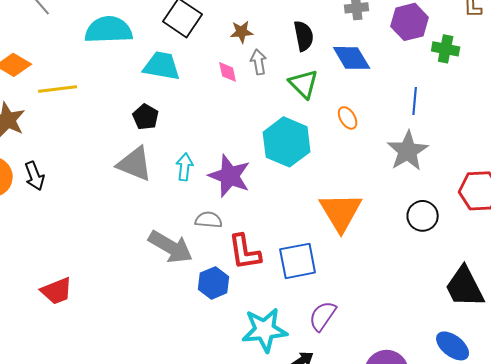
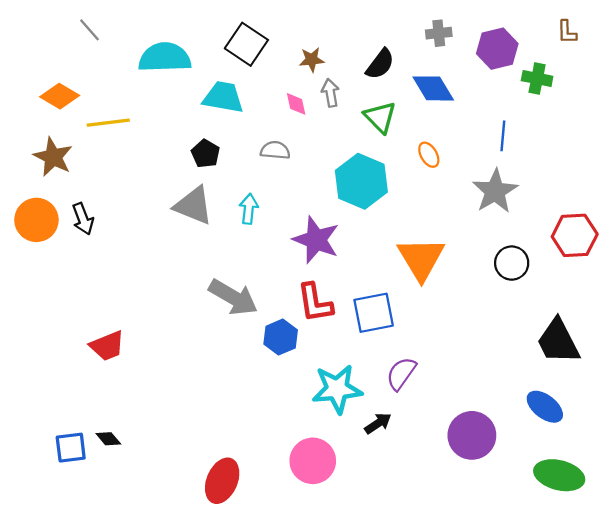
black semicircle: (304, 36) -> (380, 64), turned 48
purple star: (230, 176) -> (316, 240), moved
gray semicircle: (209, 220) -> (275, 150), moved

